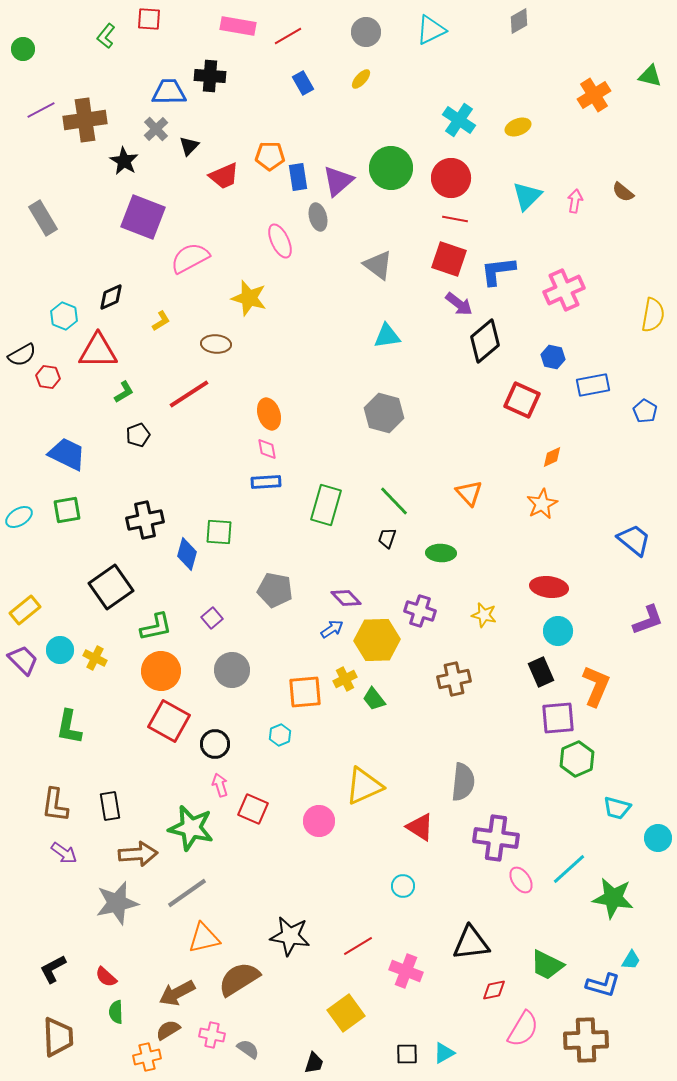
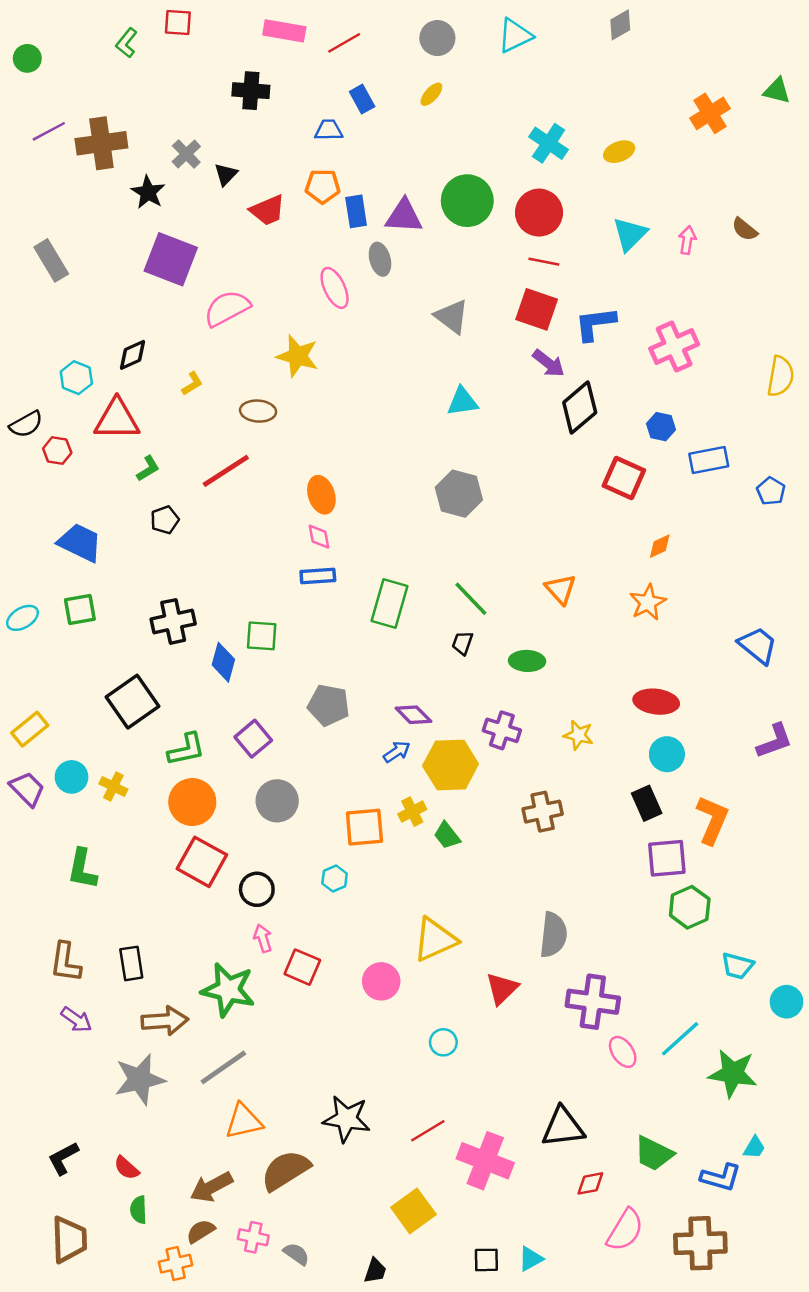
blue trapezoid: (169, 92) -> (329, 130), moved, size x0.7
purple triangle: (338, 181) -> (404, 216), turned 44
purple square: (212, 618) -> (253, 739), size x1.4
red triangle: (420, 827) -> (502, 989), turned 44
cyan circle: (403, 886) -> (443, 1042), moved
pink cross: (406, 971) -> (485, 1161), size x1.4

